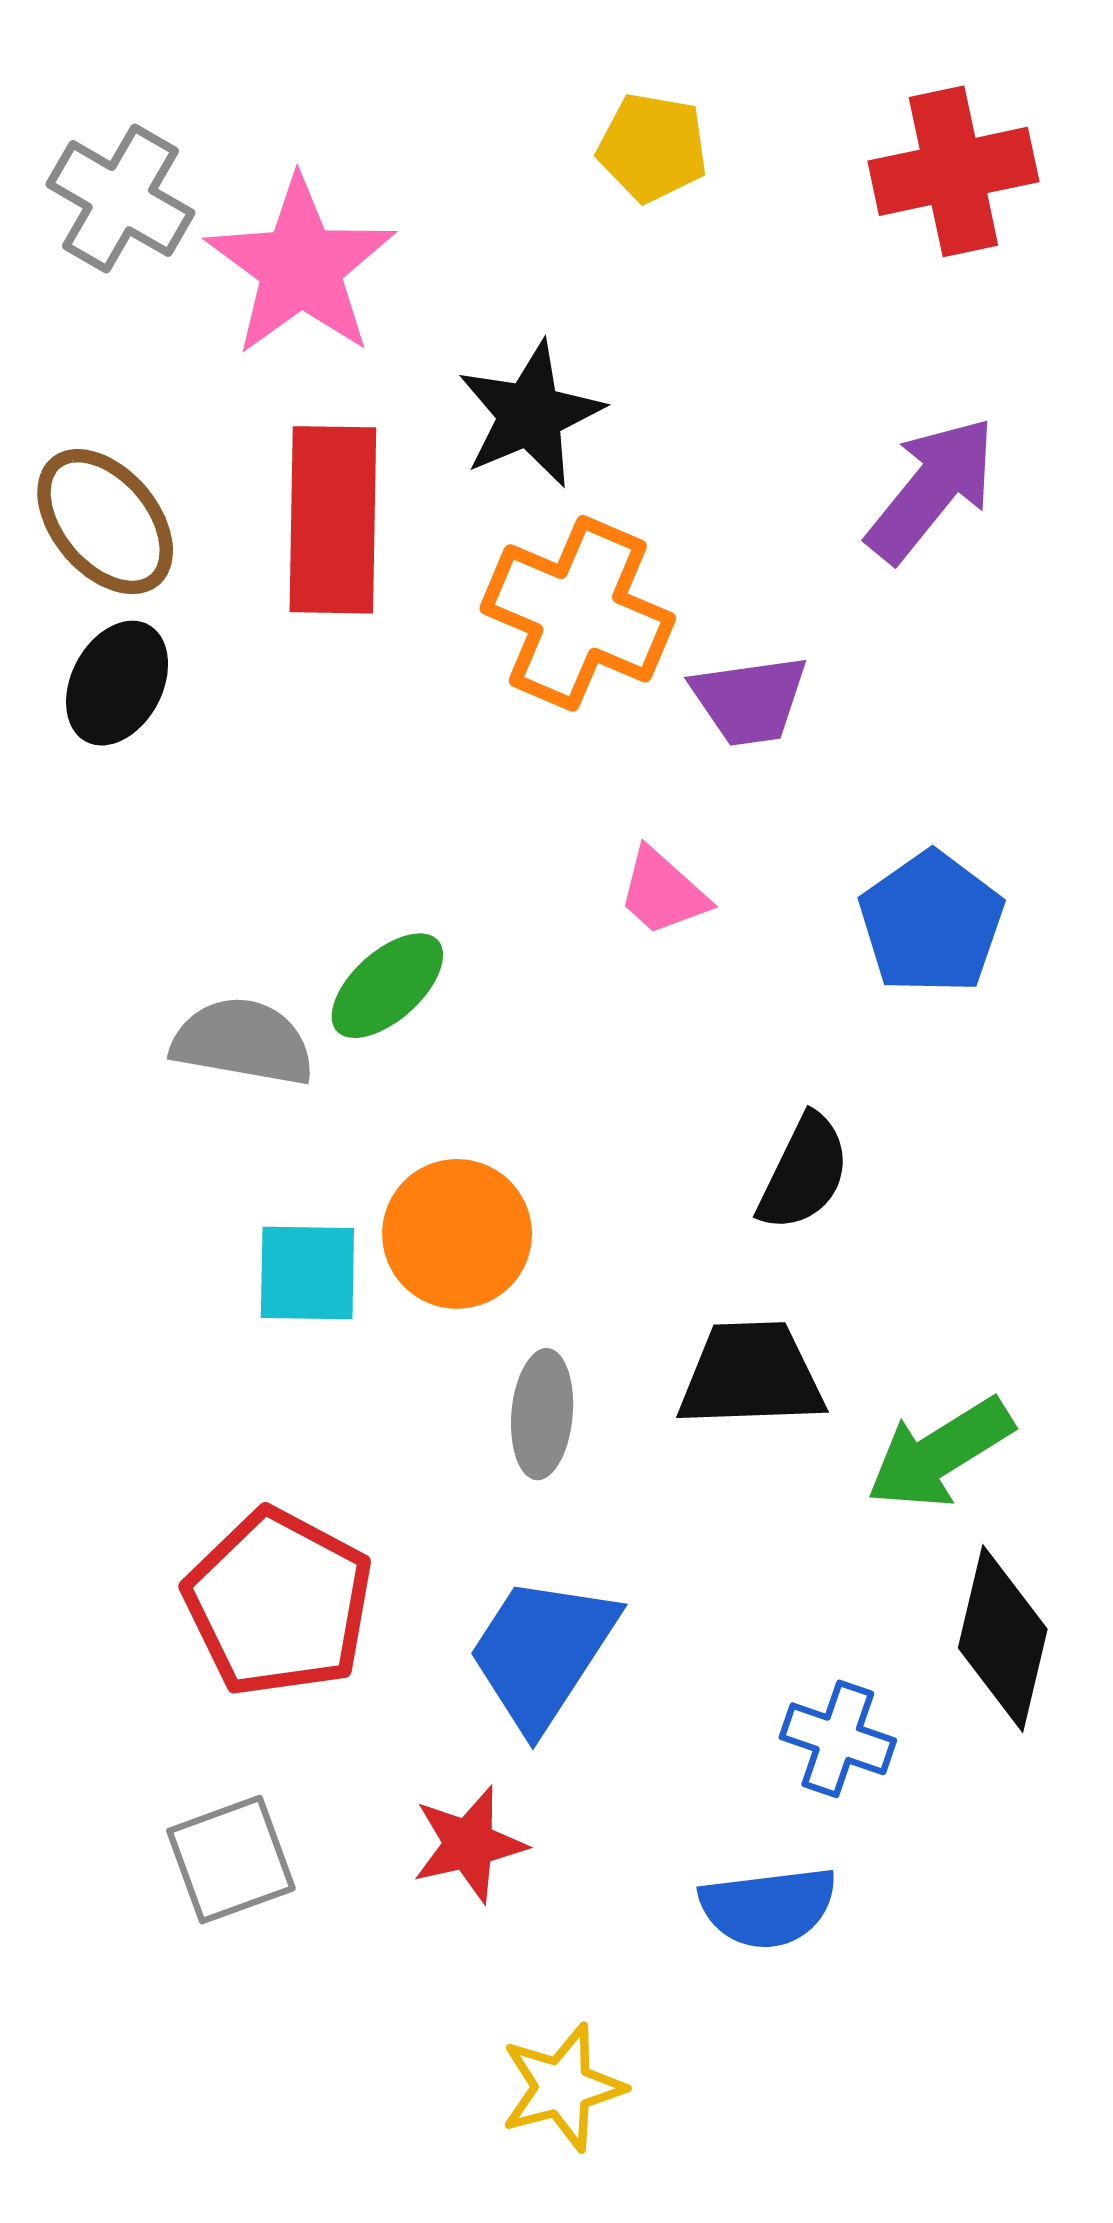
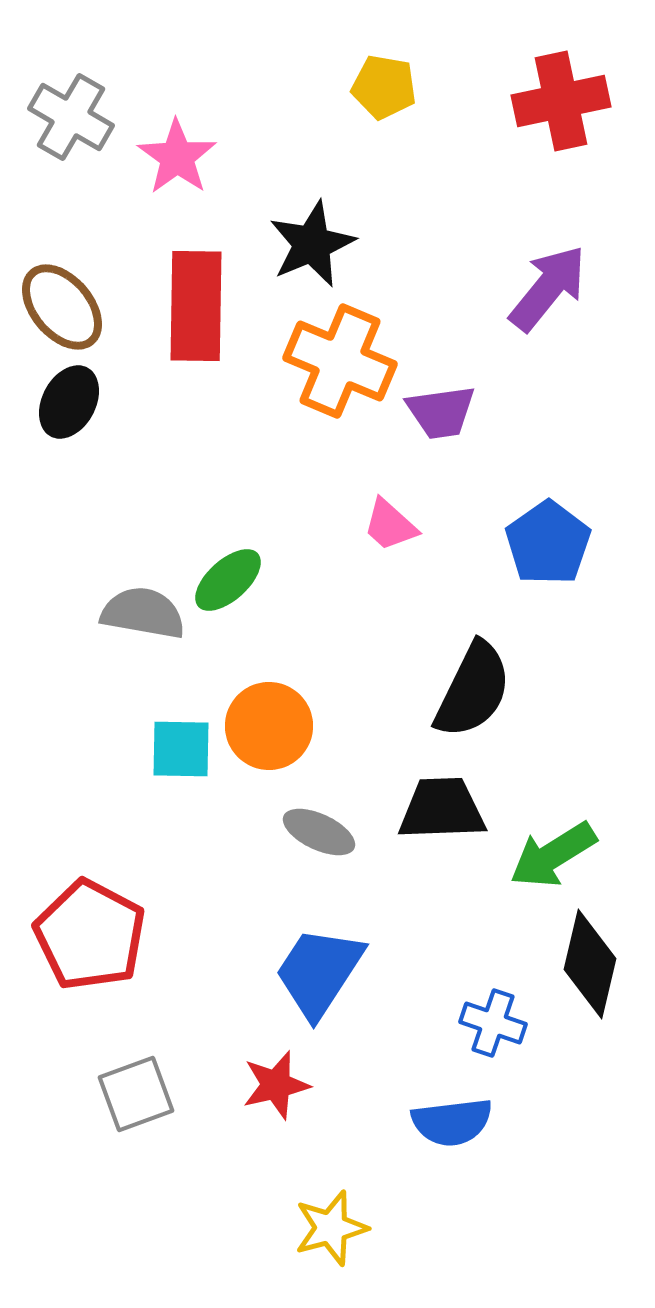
pink star: (301, 267) -> (177, 157), size x0.7
black semicircle: (804, 1173) -> (473, 690), size x1.4
gray ellipse: (542, 1414) -> (319, 832), turned -70
red pentagon: (279, 1603) -> (90, 935), moved

